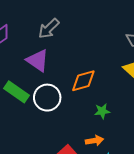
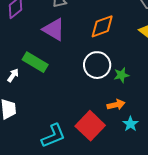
orange diamond: (83, 81) -> (102, 26), moved
white circle: (47, 98) -> (97, 65), moved

